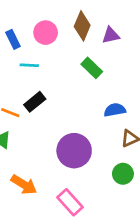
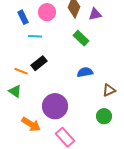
blue semicircle: (115, 110) -> (85, 72), moved
purple circle: (74, 151) -> (55, 106), moved

